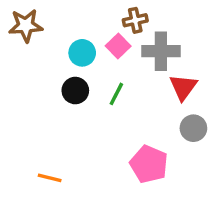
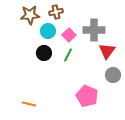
brown cross: (135, 20) -> (56, 12), moved
brown star: (26, 25) -> (30, 15), moved
pink square: (118, 46) -> (69, 35), moved

